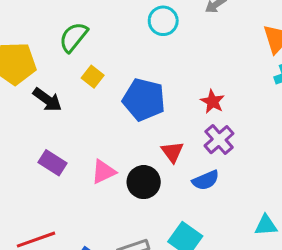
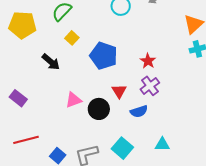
black arrow: (47, 100) -> (51, 62), moved
purple rectangle: (52, 163) -> (18, 98), moved
cyan triangle: (266, 225) -> (162, 144), moved

